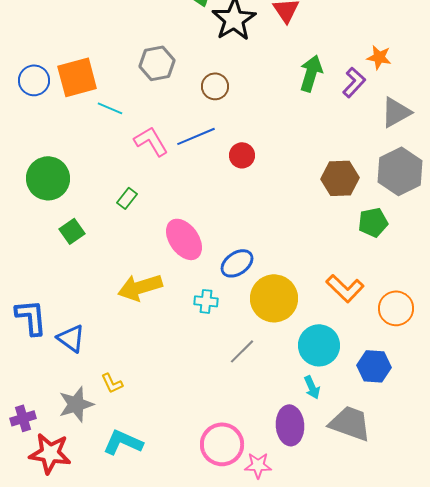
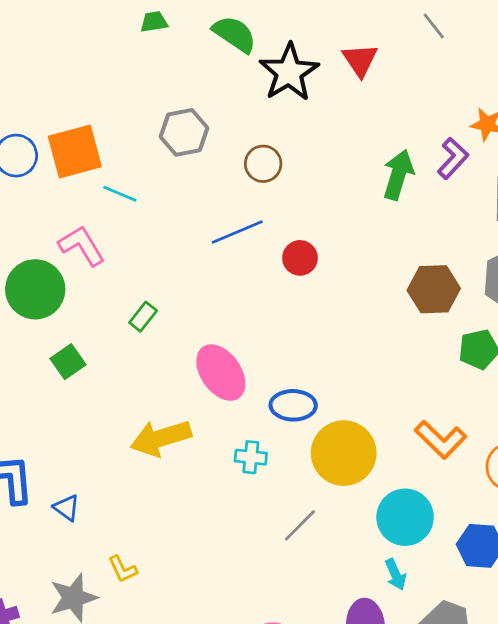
green arrow: (311, 73) -> (398, 175), moved
pink L-shape: (151, 141) -> (82, 246), moved
blue ellipse: (237, 263) -> (293, 405), turned 36
blue triangle: (71, 338) -> (67, 508), size x0.7

